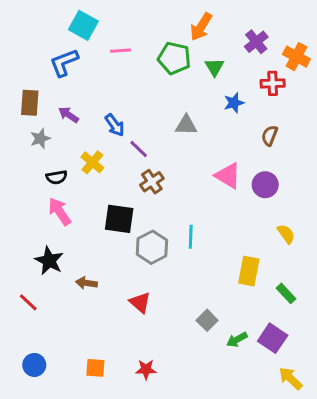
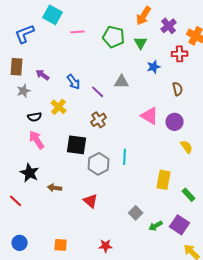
orange arrow: (201, 27) -> (144, 16), moved
blue L-shape: (64, 63) -> (25, 34), moved
brown semicircle: (270, 136) -> (178, 89), turned 144
purple line: (139, 149) -> (98, 92), moved
yellow semicircle: (286, 234) -> (187, 147), moved
red star: (146, 369) -> (106, 246), moved

